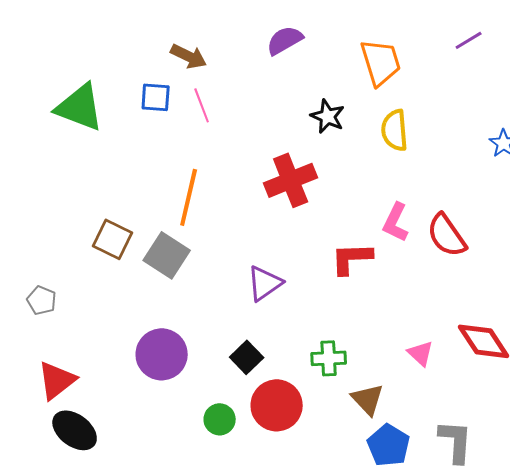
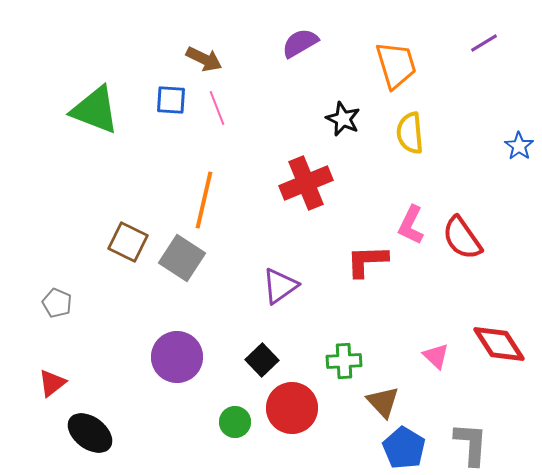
red triangle: (57, 380) -> (52, 383), moved, size x0.7

